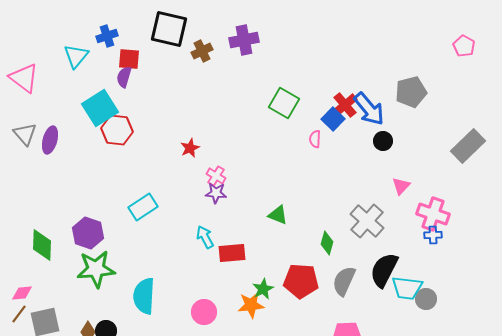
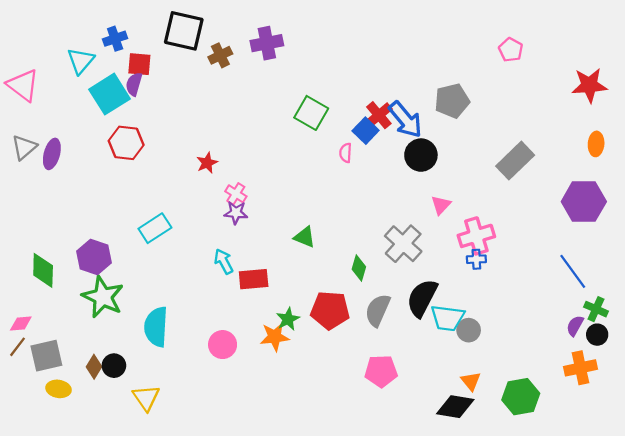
cyan square: (100, 108) -> (110, 94), moved
gray triangle: (25, 134) -> (24, 147), turned 30
black circle: (383, 141) -> (421, 155), size x1.5
pink cross: (433, 214) -> (476, 236), turned -36
green star: (96, 269) -> (103, 297), turned 30

